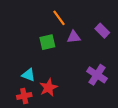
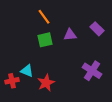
orange line: (59, 18) -> (44, 17), moved
red cross: (24, 96) -> (12, 81), moved

